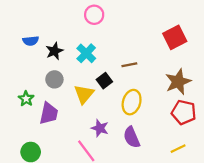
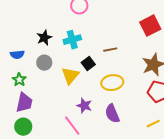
blue semicircle: (31, 41) -> (17, 55), moved
cyan cross: (86, 53) -> (72, 40), turned 30
yellow ellipse: (132, 102) -> (112, 83), turned 65
purple trapezoid: (49, 113) -> (24, 103), moved

